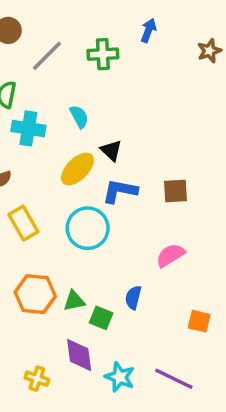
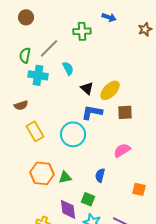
blue arrow: (148, 30) -> (109, 17), turned 88
gray line: (47, 56) -> (49, 48), moved
yellow ellipse: (77, 169) -> (110, 90), moved
green square: (101, 318) -> (88, 199), moved

